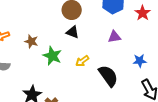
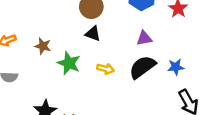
yellow arrow: (82, 61) -> (106, 69), turned -128
black semicircle: (108, 76) -> (142, 67), moved, turned -90

